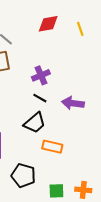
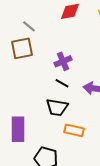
black trapezoid: (35, 123) -> (57, 107), turned 50

